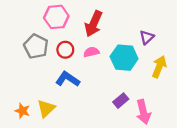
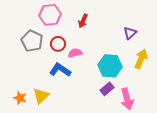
red arrow: (94, 24) -> (83, 21), size x0.6
pink semicircle: (91, 52) -> (75, 53), moved
cyan hexagon: (124, 58) -> (110, 66), moved

